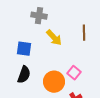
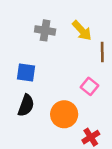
yellow arrow: (54, 38) -> (82, 30), moved
pink square: (74, 73) -> (90, 86), moved

